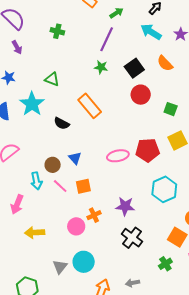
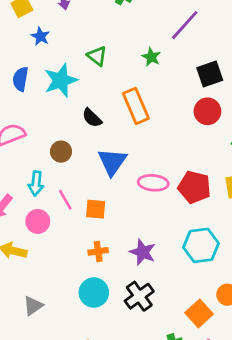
green star: (101, 67) -> (151, 57), moved
blue triangle: (75, 158) -> (112, 162), moved, size x1.6
brown circle: (53, 165) -> (61, 152), moved
pink circle: (76, 226) -> (38, 221), moved
cyan circle: (84, 262) -> (94, 293), moved

